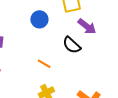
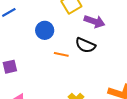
orange line: (44, 64) -> (61, 54), moved

